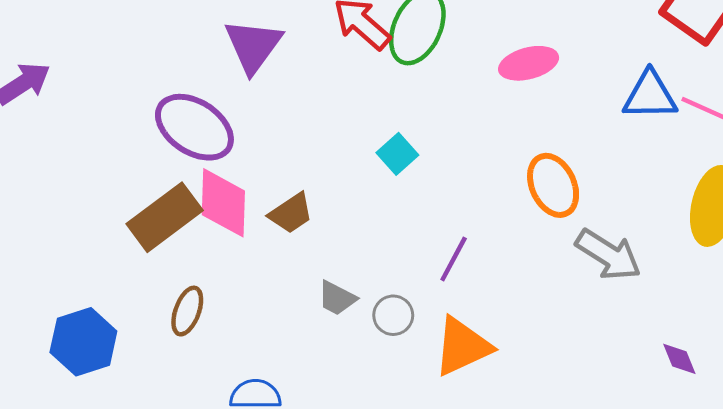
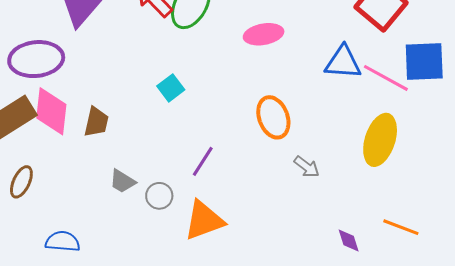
purple ellipse: (194, 127) -> (36, 59), turned -44
brown trapezoid: (291, 213) -> (96, 122), turned -48
gray arrow: (608, 255) -> (307, 167), size x0.6

